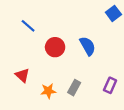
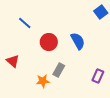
red triangle: (22, 75) -> (13, 61), moved
gray rectangle: (74, 88) -> (59, 70), moved

